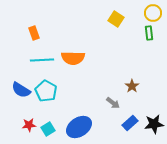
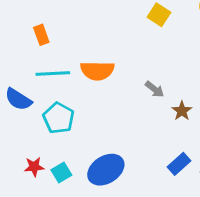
blue semicircle: (21, 90) -> (18, 99), moved
gray arrow: (113, 103) -> (155, 89), moved

